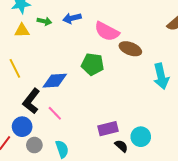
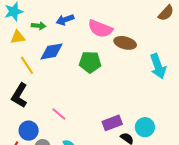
yellow line: (15, 68) -> (27, 65), moved
blue diamond: (55, 81) -> (52, 51), moved
black L-shape: (31, 101) -> (19, 95), moved

